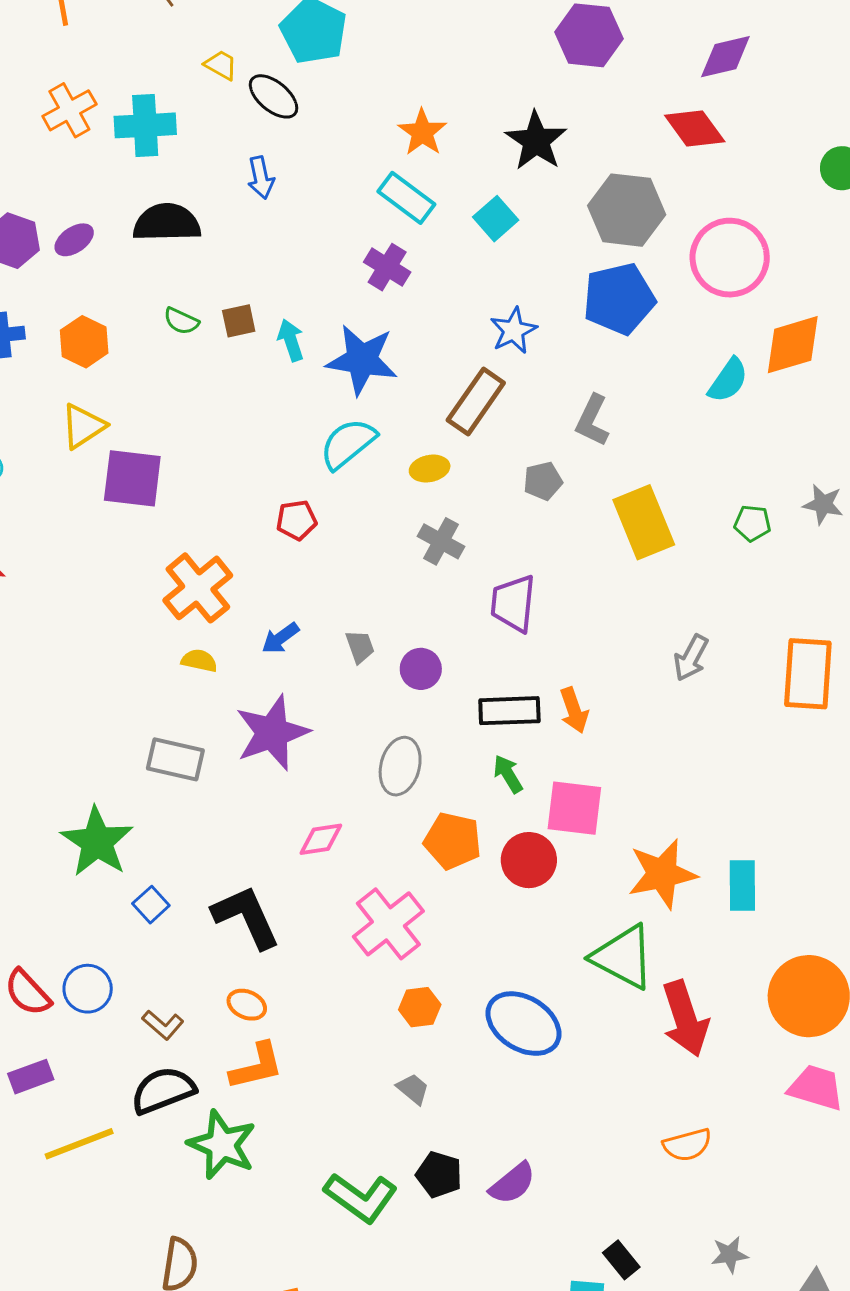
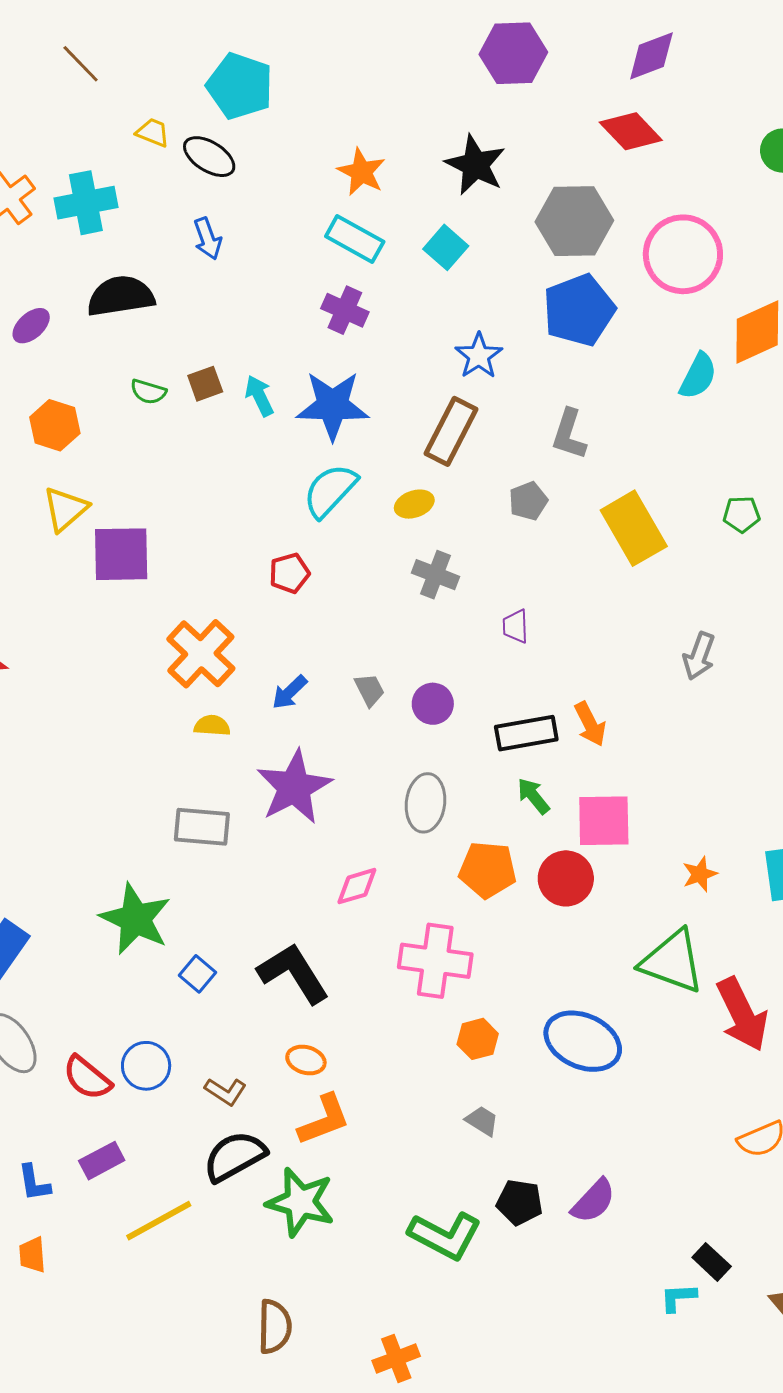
purple trapezoid: (513, 603) -> (515, 626), size x0.6
orange star: (662, 874) -> (700, 874), size x0.5
pink cross: (388, 924) -> (435, 961), turned -36

